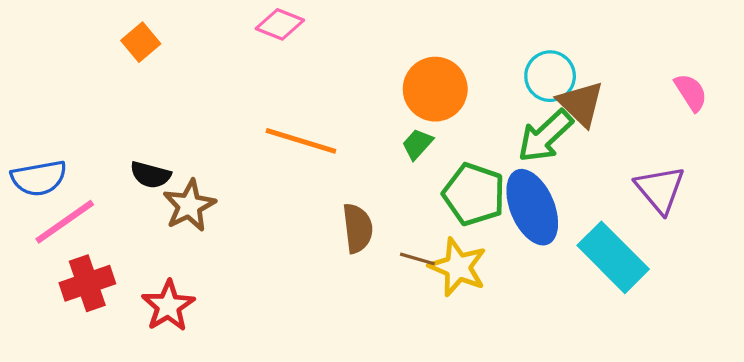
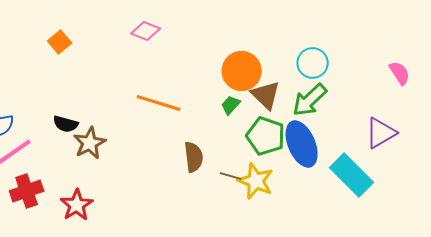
brown triangle: (581, 104) -> (266, 95), moved
purple triangle: (660, 189) -> (381, 133), turned 40

